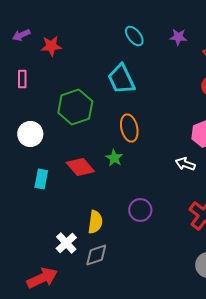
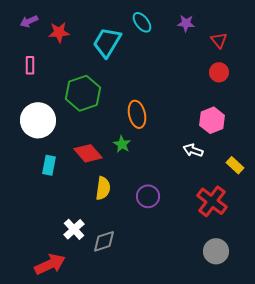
cyan trapezoid: (121, 79) -> (107, 42), moved, turned 56
white circle: (30, 134) -> (38, 120), size x1.4
yellow semicircle: (95, 222) -> (103, 188), moved

